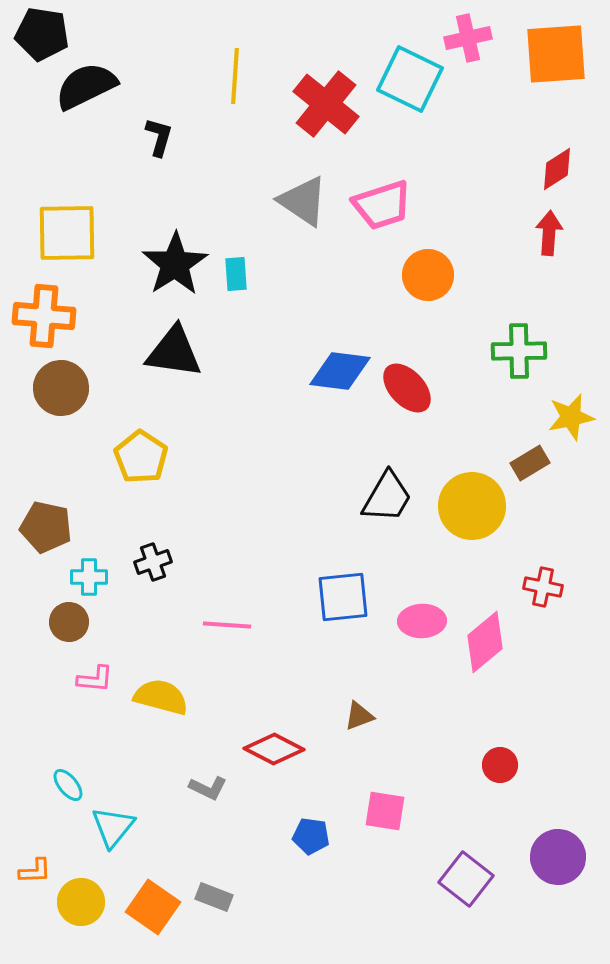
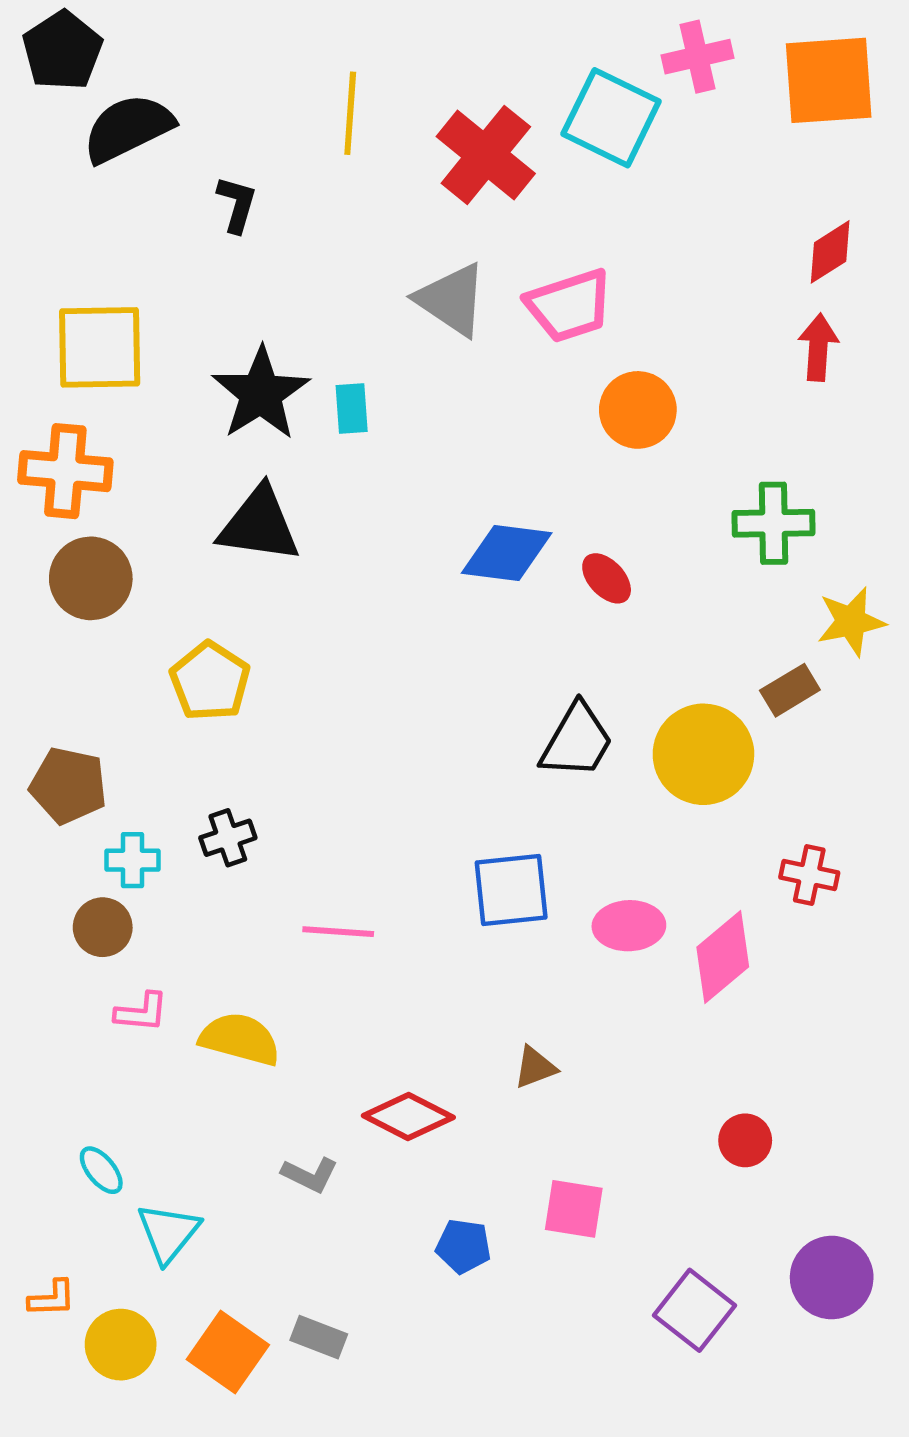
black pentagon: (42, 34) -> (62, 51), turned 30
red ellipse: (407, 388) -> (607, 578), size x0.7

